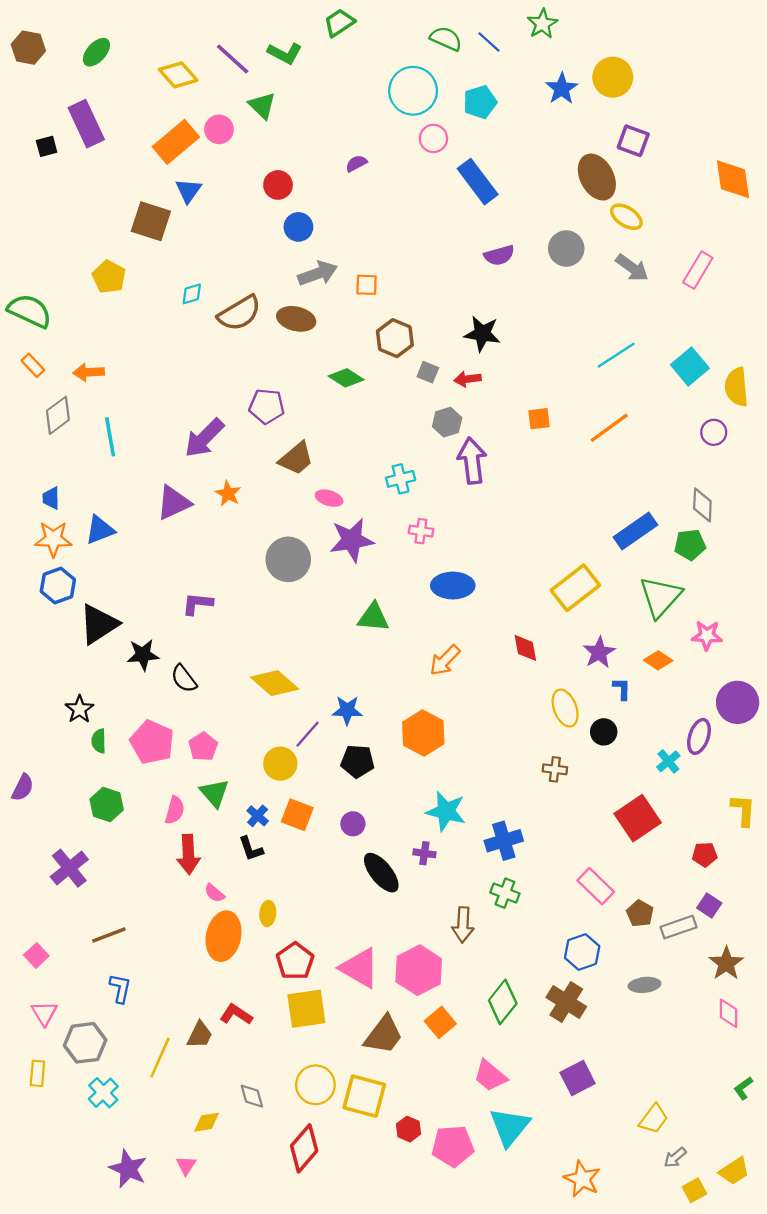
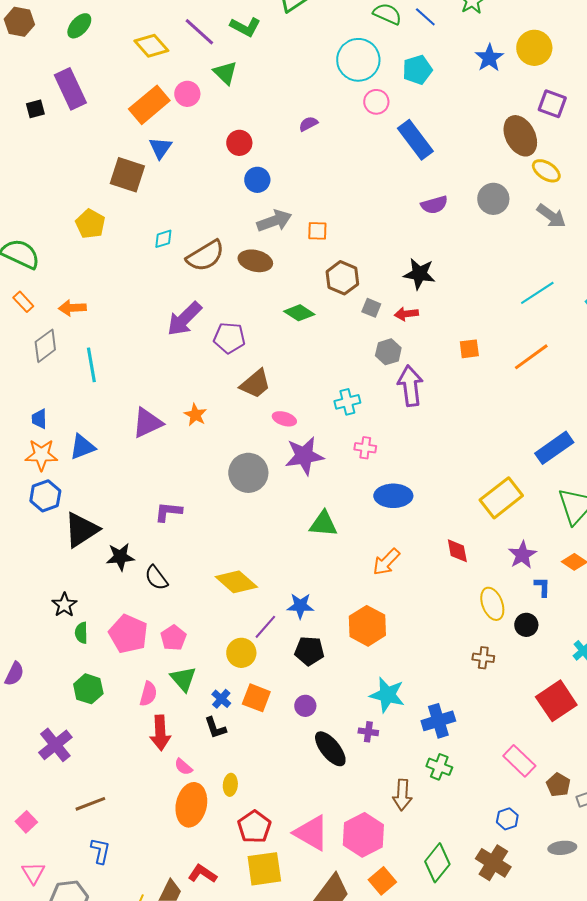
purple arrow: (204, 438) -> (184, 319), moved
blue hexagon: (582, 952) -> (507, 819), size x0.7

